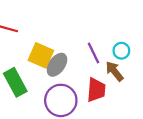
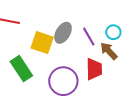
gray ellipse: (57, 65) -> (63, 33), moved

